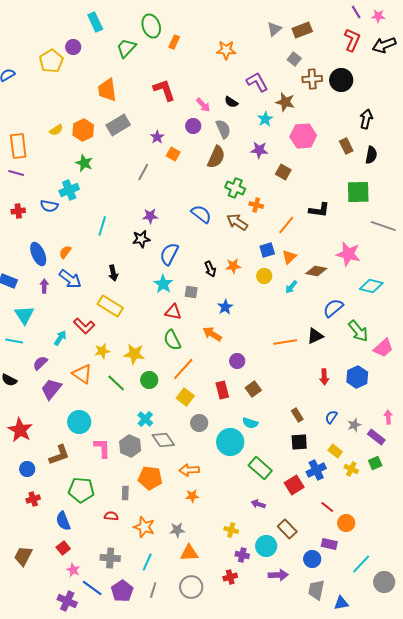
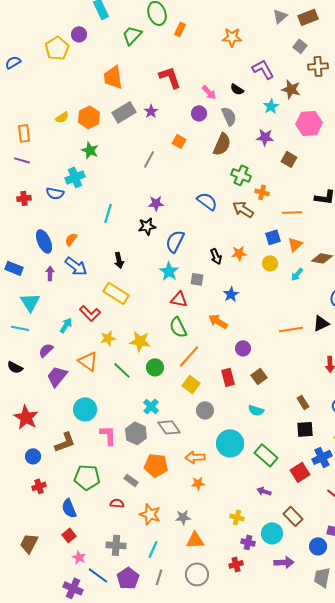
purple star: (157, 137) -> (151, 111), moved
orange rectangle: (18, 146) -> (24, 133), size x0.7
orange line: (286, 225) -> (292, 212), turned 48
cyan circle: (230, 442) -> (230, 443), moved
gray rectangle: (125, 493) -> (131, 480), turned -56

